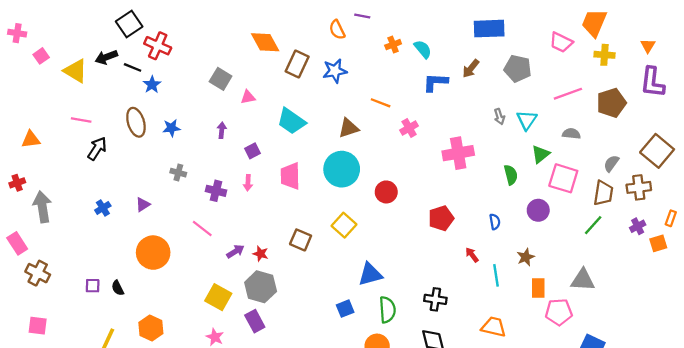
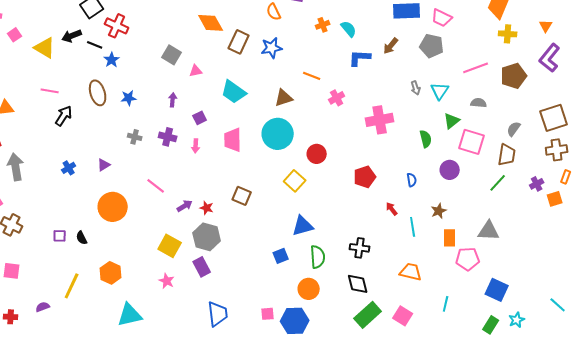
pink trapezoid: (561, 42) -> (442, 18), moved
purple L-shape: (652, 82) -> (550, 58), turned 32
brown square: (657, 151) -> (554, 118), turned 32
brown cross: (639, 187) -> (557, 150), moved
purple cross: (216, 191) -> (168, 137), moved
yellow square: (344, 225) -> (295, 181), moved

